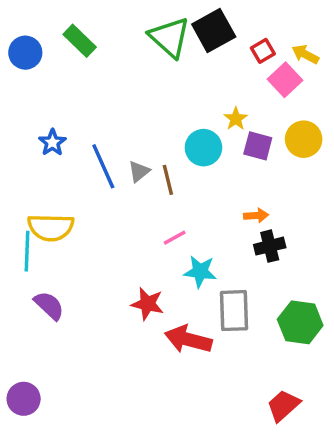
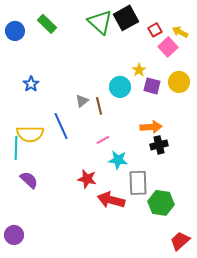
blue line: (103, 166) -> (61, 126), moved
orange arrow: (256, 216) -> (151, 127), size x1.5
green hexagon: (300, 322) -> (161, 203), moved
red trapezoid: (283, 406) -> (180, 241), moved

